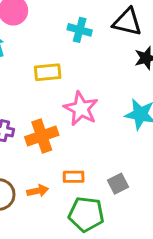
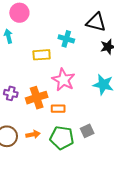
cyan cross: (80, 30) -> (66, 39), moved
orange rectangle: (74, 177) -> (58, 109), moved
green pentagon: (86, 214) -> (62, 138), moved

